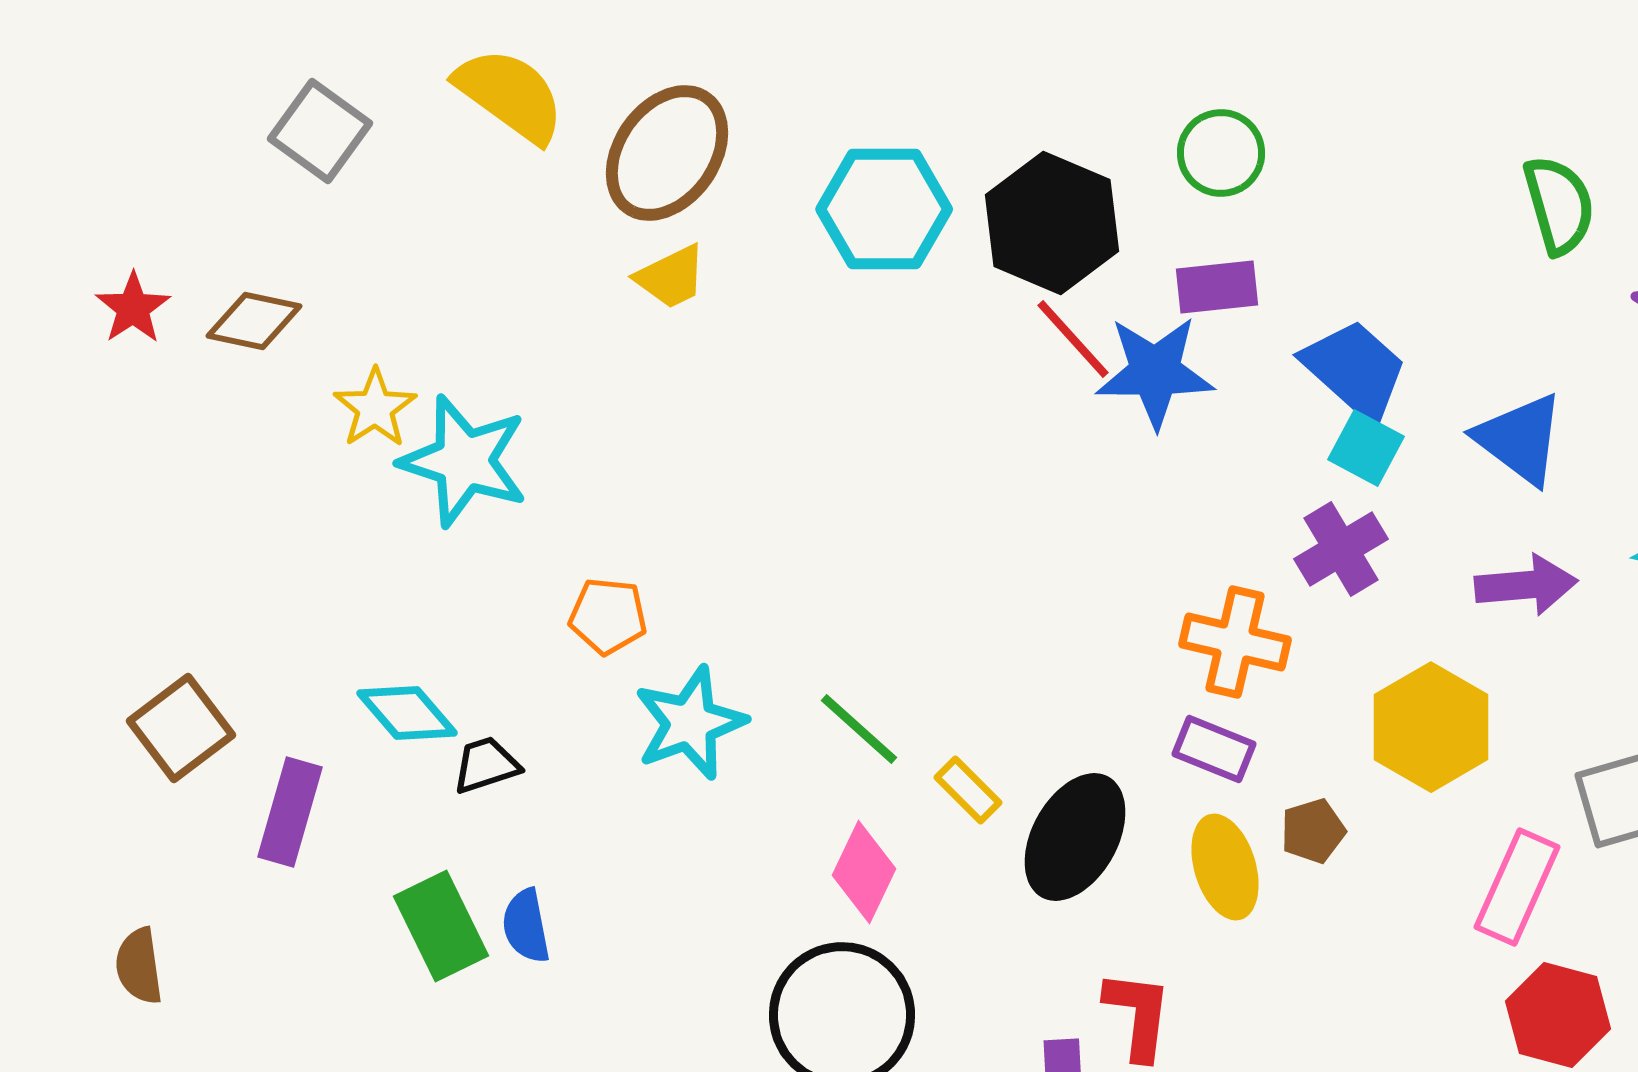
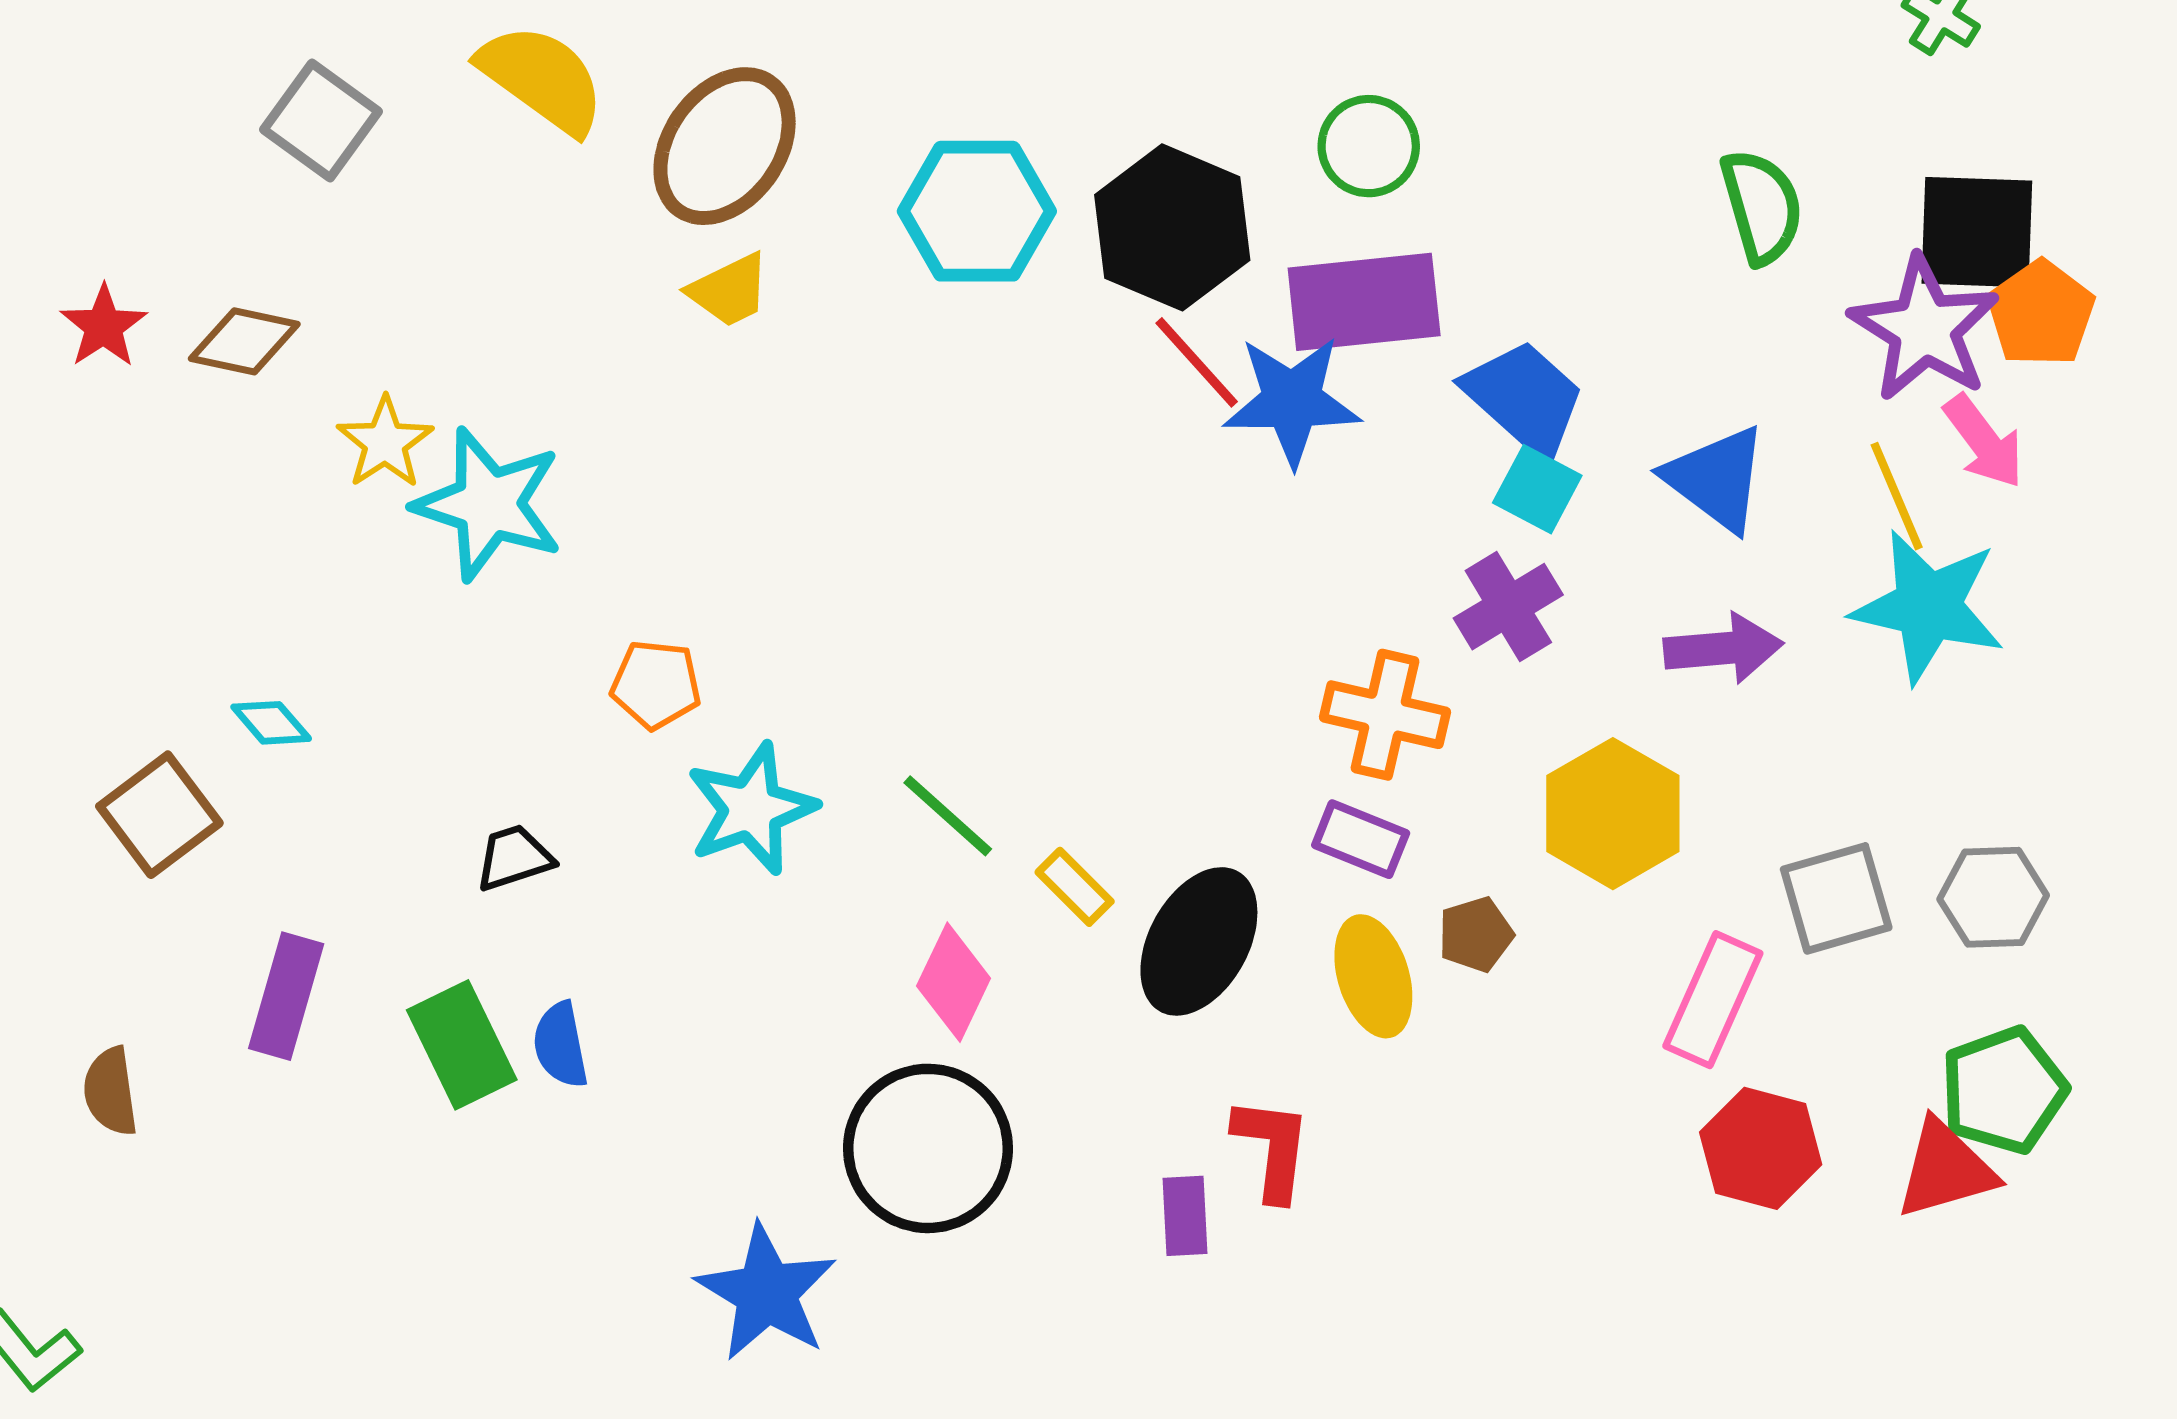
purple rectangle: (1217, 287) -> (1364, 302), size x1.6
cyan diamond: (407, 713) -> (271, 723), moved, size x0.7
purple rectangle: (290, 812) -> (286, 996), moved

